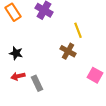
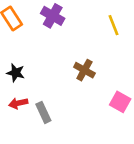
yellow line: (78, 30) -> (114, 25), moved

